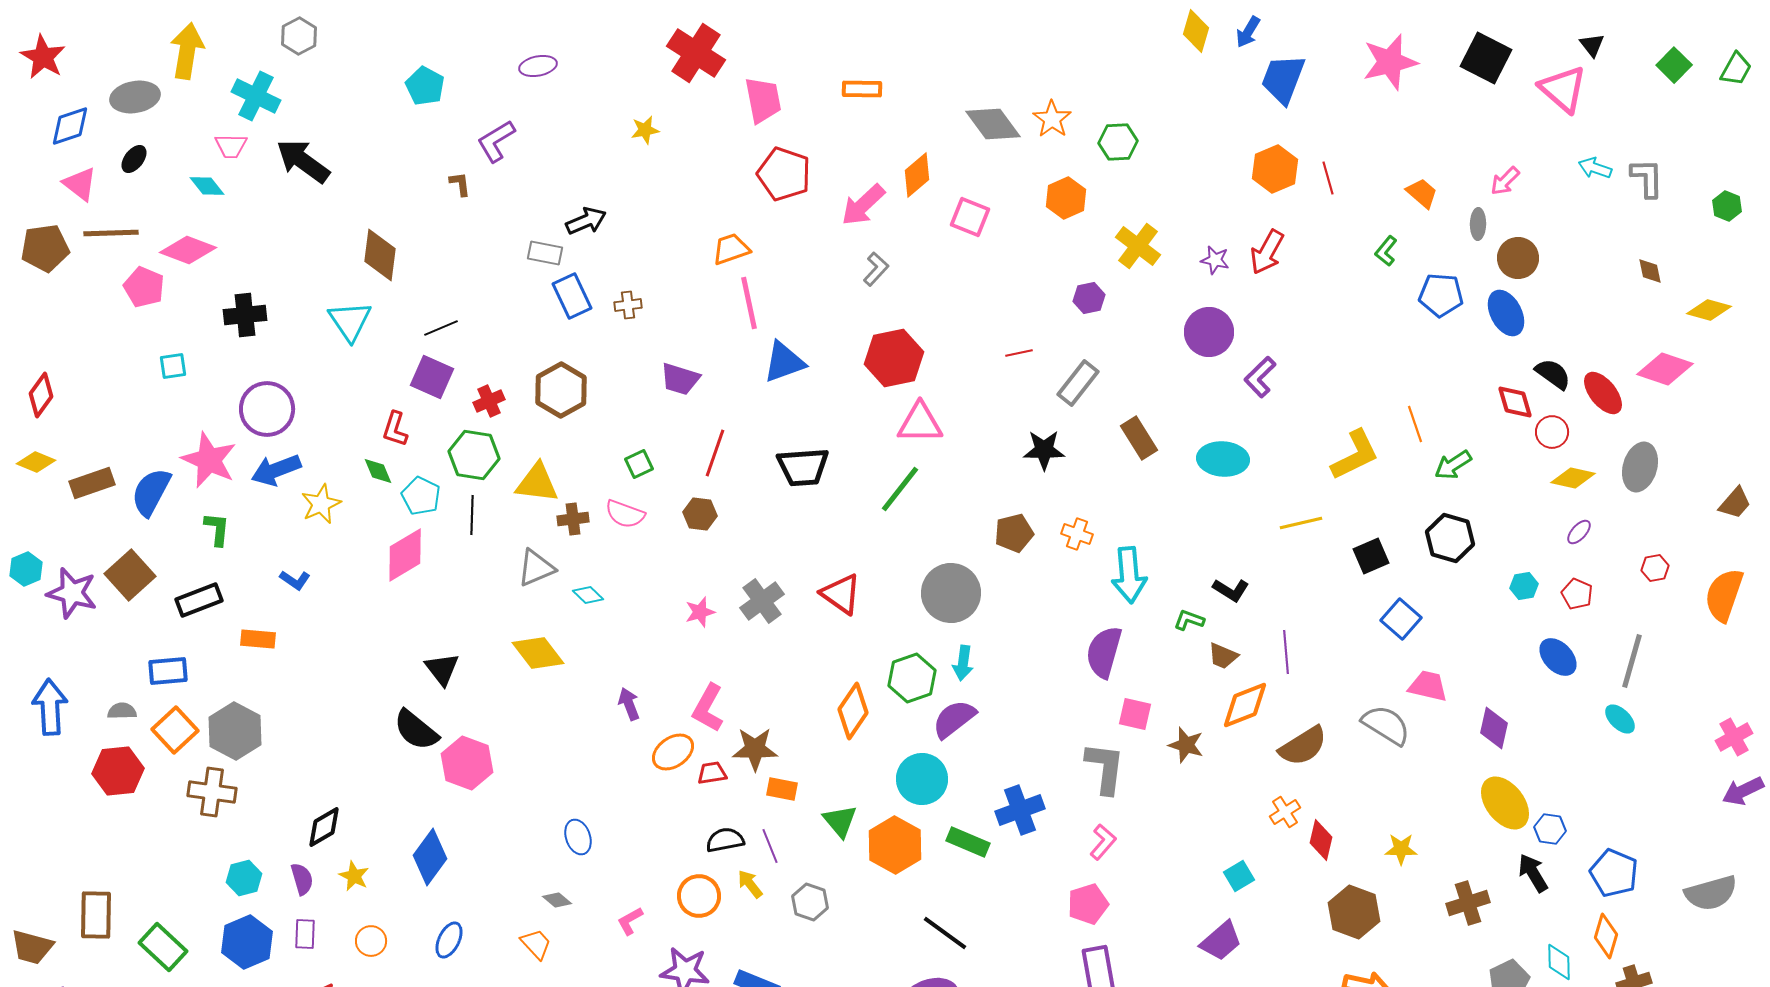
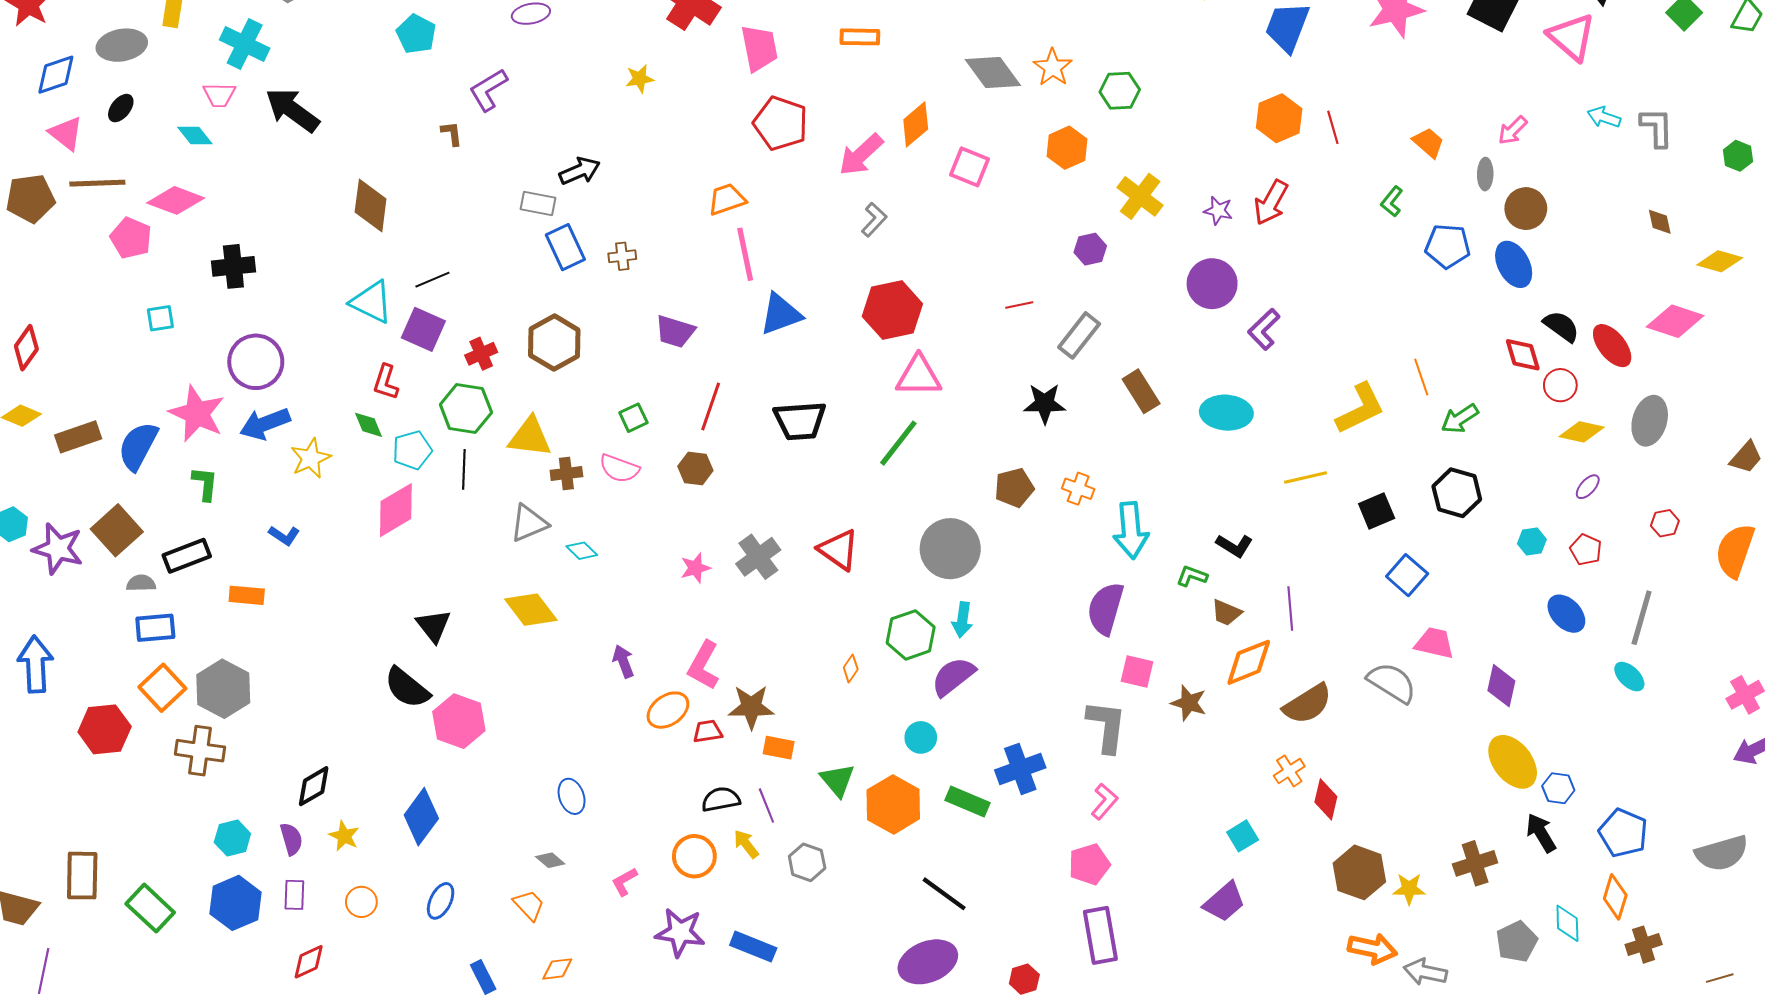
cyan triangle: (350, 321) -> (372, 302), moved, turned -30
cyan pentagon: (421, 496) -> (412, 450), turned 30
gray semicircle: (122, 711) -> (141, 583), moved
orange diamond: (853, 711) -> (851, 668), size x0.5
cyan circle: (922, 779) -> (921, 737), size x0.6
yellow star: (1401, 849) -> (1409, 889), moved

